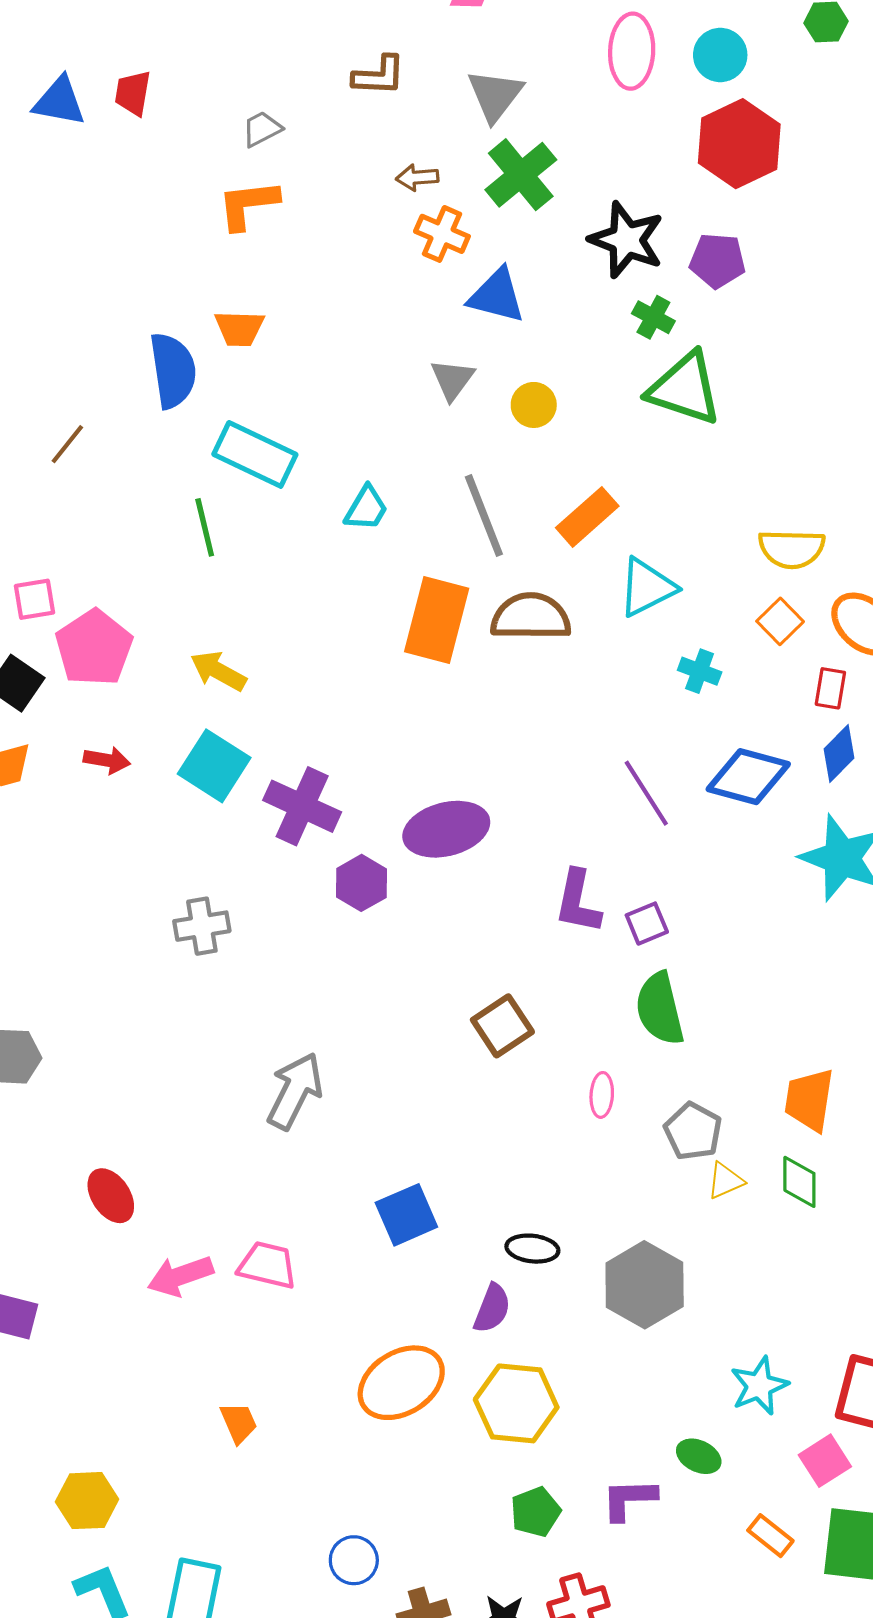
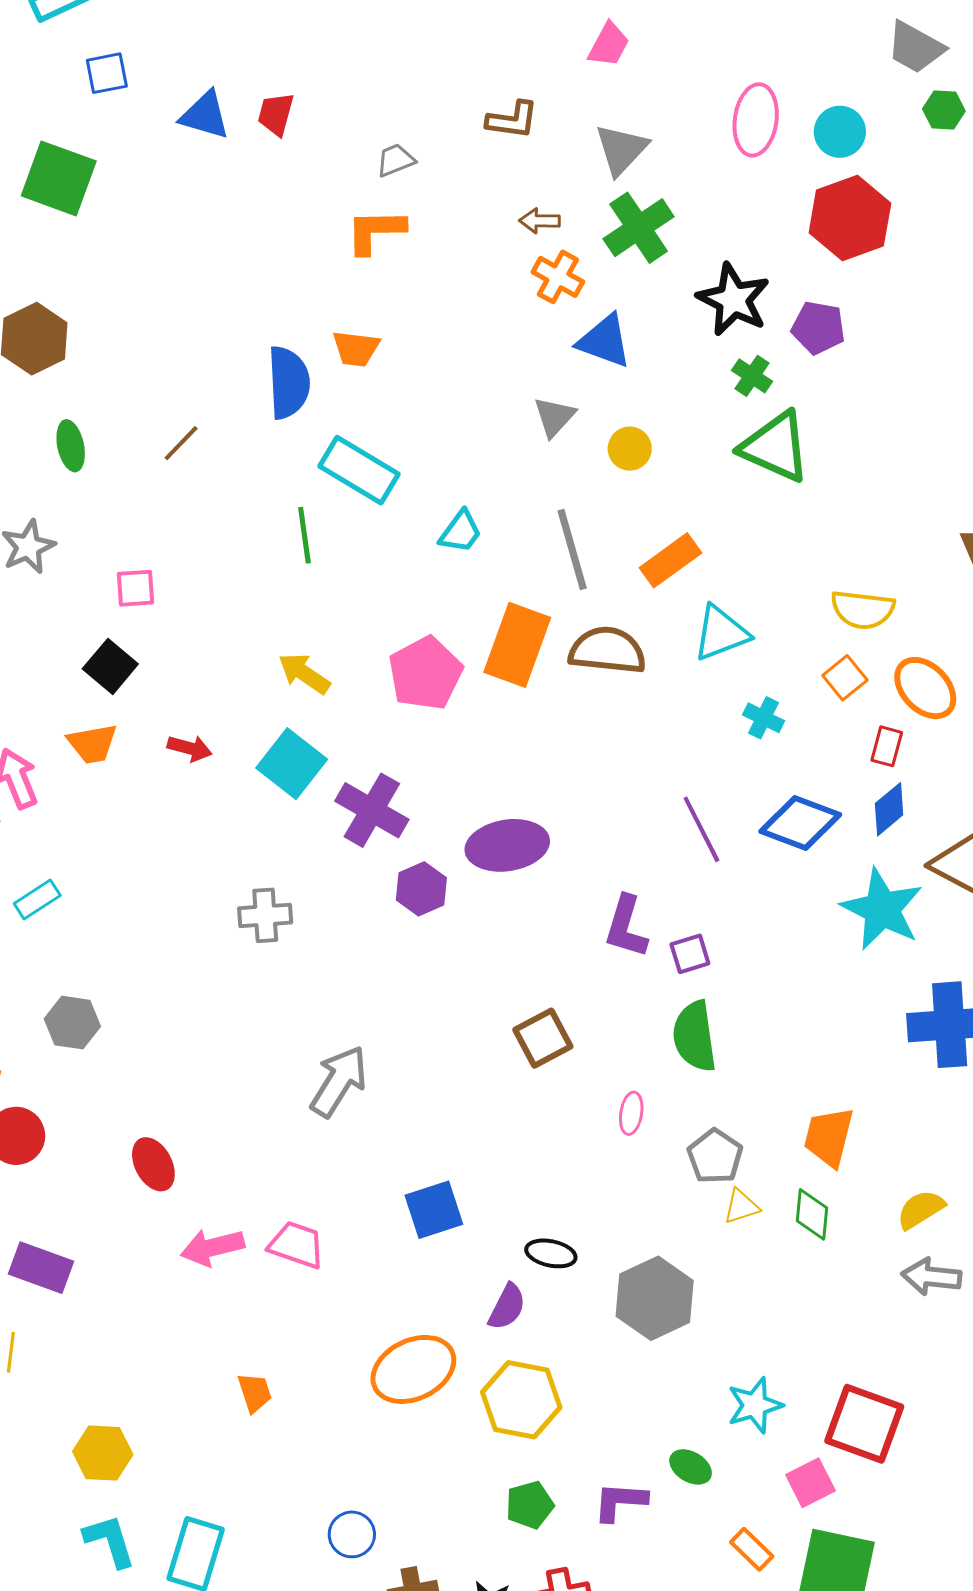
pink pentagon: (94, 648) -> (425, 673), moved

